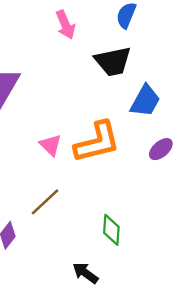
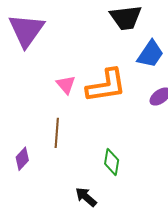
brown line: (45, 202) -> (57, 133), turned -48

